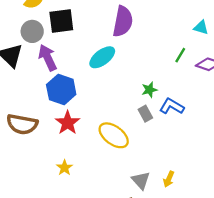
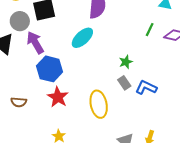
blue L-shape: (172, 106) -> (146, 87), moved
brown semicircle: (22, 124) -> (19, 102), size x0.6
yellow ellipse: (114, 135) -> (99, 104), turned 48

